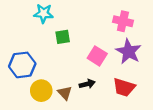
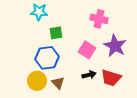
pink cross: (123, 21) -> (99, 19), moved
blue hexagon: (22, 65) -> (47, 58), moved
black arrow: (87, 84) -> (89, 75), moved

